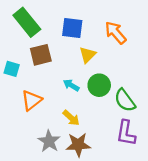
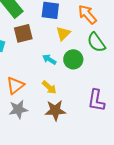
orange triangle: (32, 100) -> (15, 85), moved
green semicircle: (125, 100) -> (96, 42), moved
gray star: (49, 141) -> (18, 109), moved, turned 30

